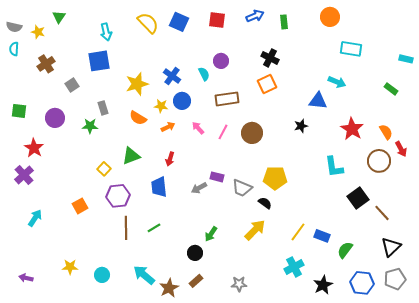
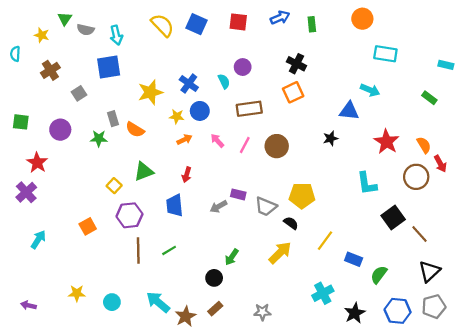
gray semicircle: (14, 27) -> (86, 30), moved
orange semicircle: (138, 118) -> (135, 130), moved
yellow line: (298, 232) -> (325, 241), moved

